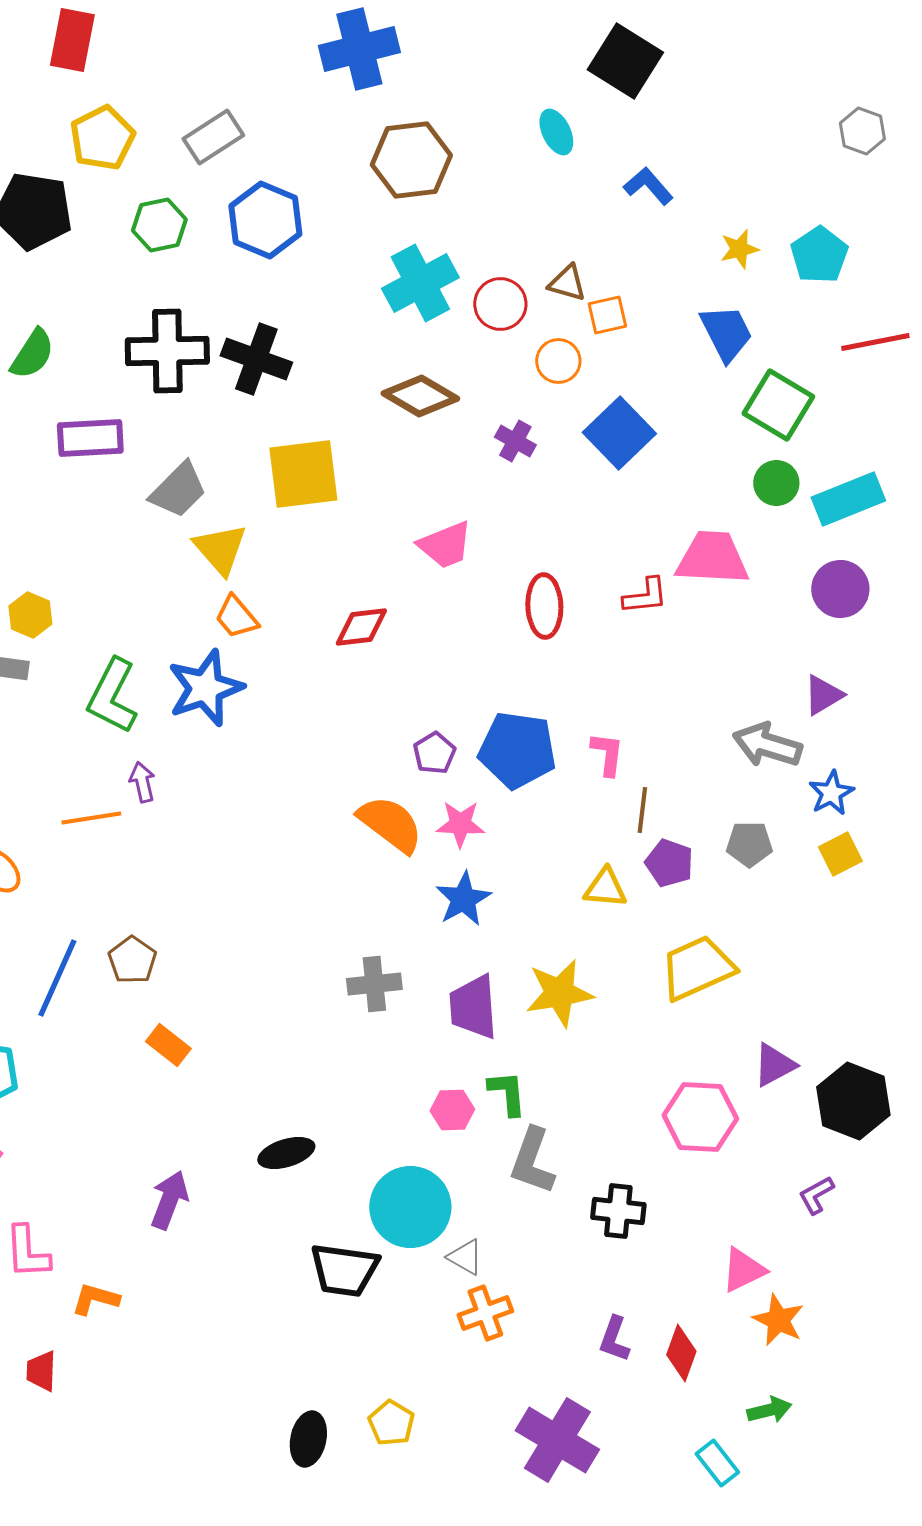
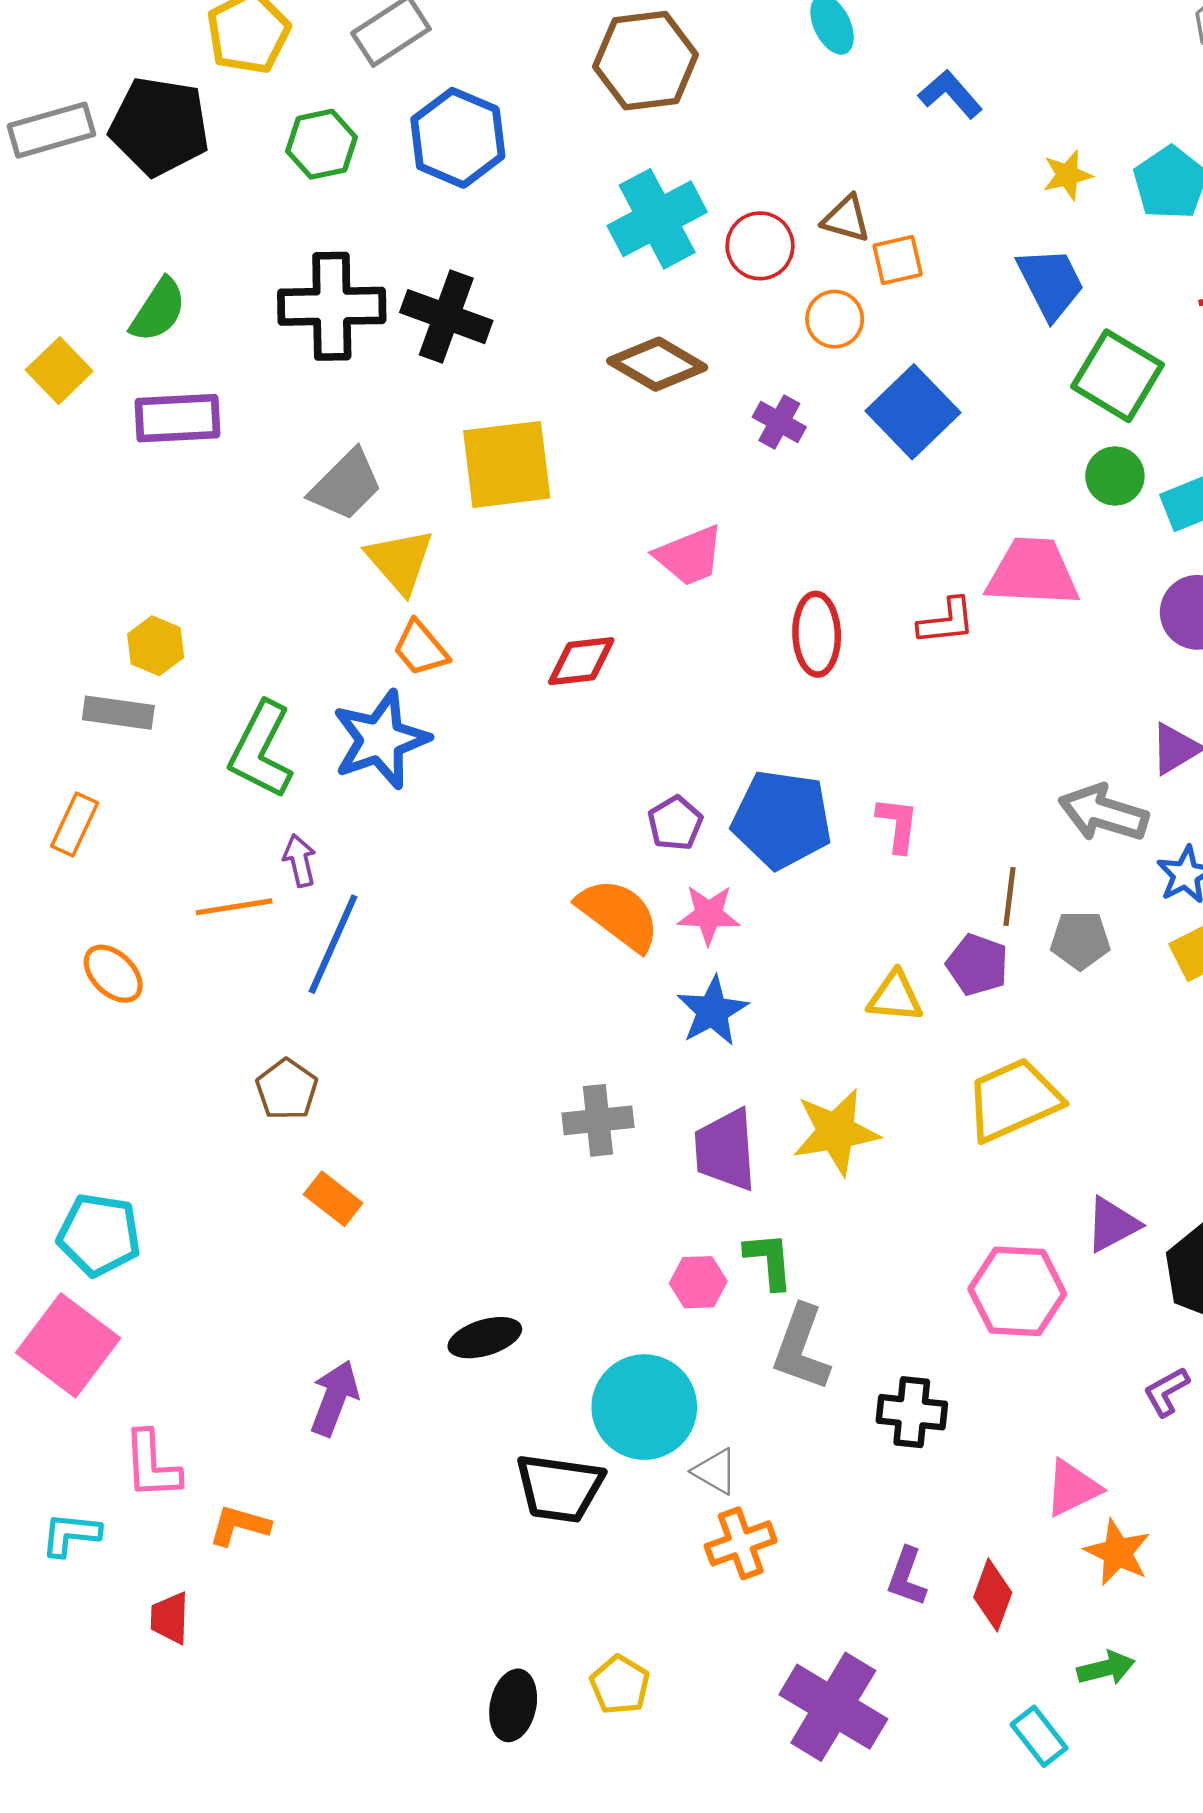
purple rectangle: (90, 438) -> (177, 418), moved
brown line: (642, 810) -> (1010, 897), moved
blue line: (57, 978) -> (333, 944), moved

